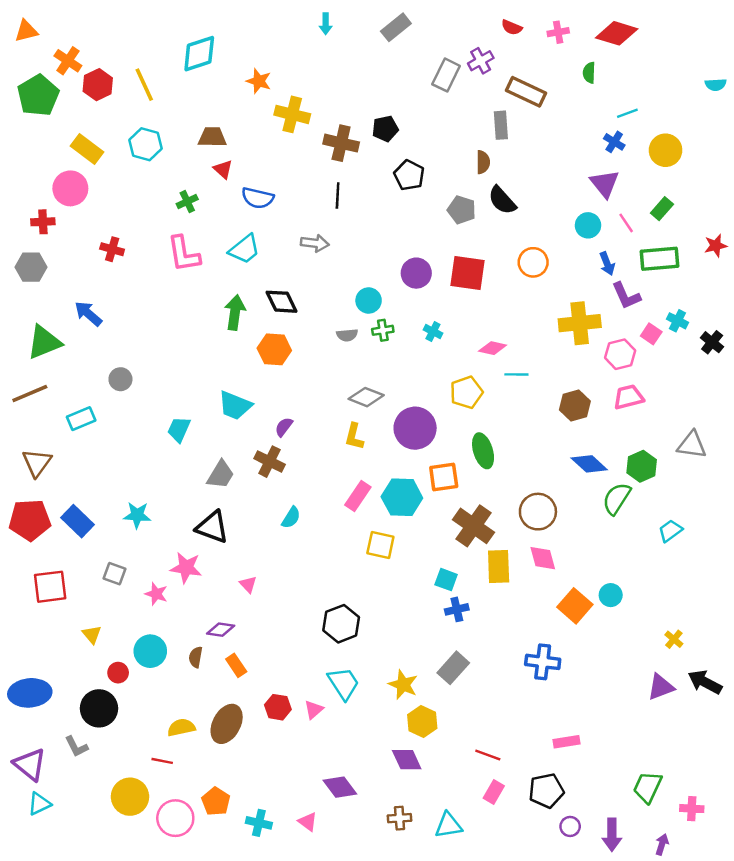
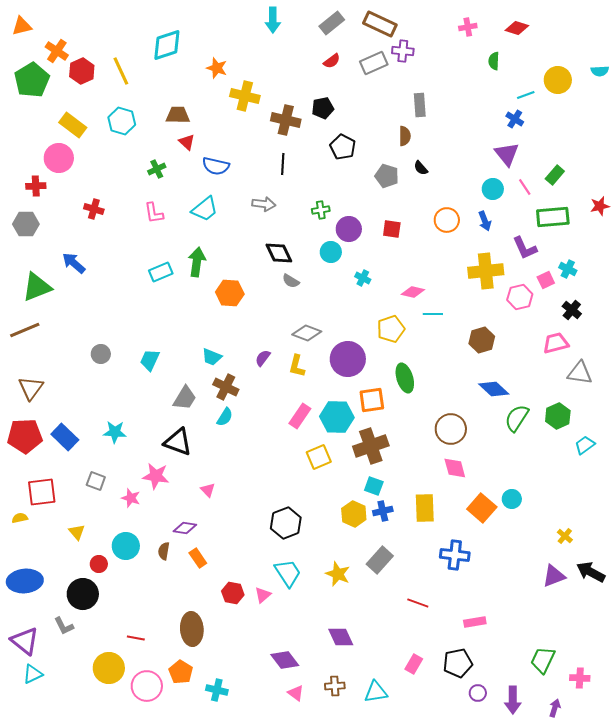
cyan arrow: (326, 24) -> (273, 20), size x1.4
red semicircle: (512, 27) -> (332, 61), moved, turned -60
red diamond: (617, 33) -> (517, 28), size x0.7
purple cross: (481, 61) -> (403, 51), turned 35
gray rectangle: (446, 75) -> (374, 63), turned 40
brown rectangle: (526, 92) -> (380, 24), moved
yellow circle: (666, 150) -> (558, 80), moved
black semicircle: (502, 200) -> (421, 168), size x0.6
pink L-shape: (184, 254) -> (154, 213), size x0.7
blue arrow: (607, 264) -> (485, 221), moved
red square: (468, 273) -> (392, 229), size x0.6
cyan circle: (369, 300) -> (331, 252), moved
black diamond: (281, 302) -> (279, 253), moved
green cross: (383, 330) -> (321, 210), moved
pink square: (651, 334) -> (546, 280), turned 30
gray semicircle: (347, 335) -> (291, 281), turned 36
black cross: (712, 342) -> (572, 310), moved
gray circle: (120, 379) -> (101, 354), moved
pink trapezoid: (629, 397) -> (556, 343), moved
cyan trapezoid: (235, 405) -> (212, 357), moved, size x0.7
cyan rectangle: (81, 419) -> (161, 272), moved
purple semicircle: (284, 427) -> (263, 358), moved
green hexagon: (642, 466) -> (558, 416), moved
cyan semicircle: (291, 518) -> (225, 417), moved
brown cross: (473, 526) -> (371, 446), moved, turned 36
cyan trapezoid: (670, 531) -> (585, 445), moved
yellow square: (380, 545) -> (319, 457), turned -35
yellow rectangle: (499, 566) -> (425, 508), moved
yellow hexagon: (422, 722) -> (354, 514), moved
brown ellipse: (227, 724) -> (192, 629), moved, turned -32
yellow semicircle: (181, 727) -> (20, 518), moved, size x0.7
red line: (488, 755) -> (418, 603), moved
pink triangle: (308, 822) -> (296, 693), moved

